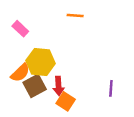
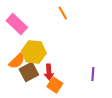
orange line: (75, 16) -> (63, 13), turned 56
pink rectangle: (20, 29) -> (17, 24), size x1.5

